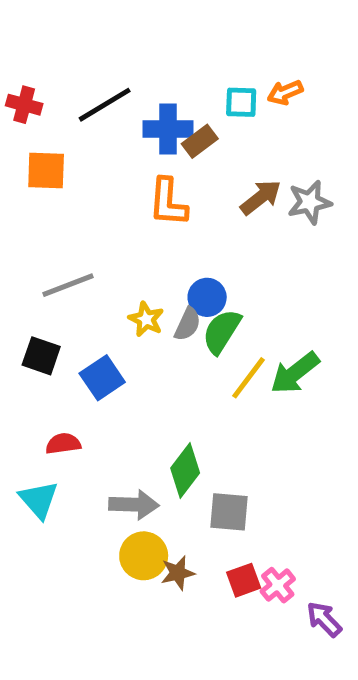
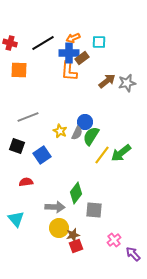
orange arrow: (285, 92) -> (73, 38), moved
orange L-shape: (168, 202) -> (69, 71), moved
cyan triangle: (39, 500) -> (16, 219), moved
red square: (244, 580) -> (76, 246), moved

